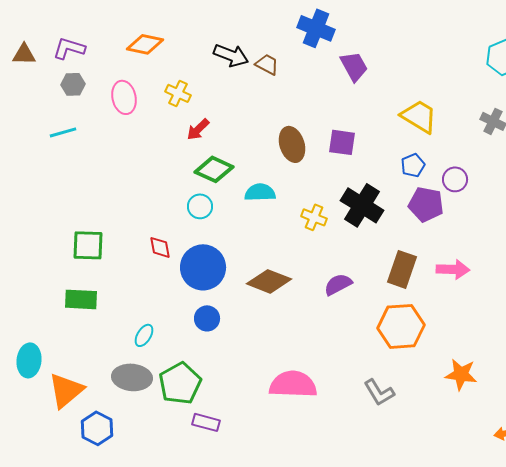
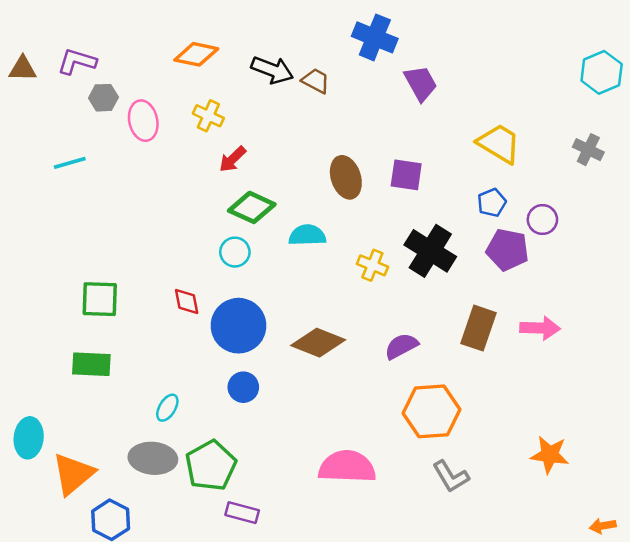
orange diamond: (145, 44) -> (196, 54), moved
gray hexagon: (73, 84) -> (103, 98), moved
orange hexagon: (401, 326) -> (431, 411), moved

